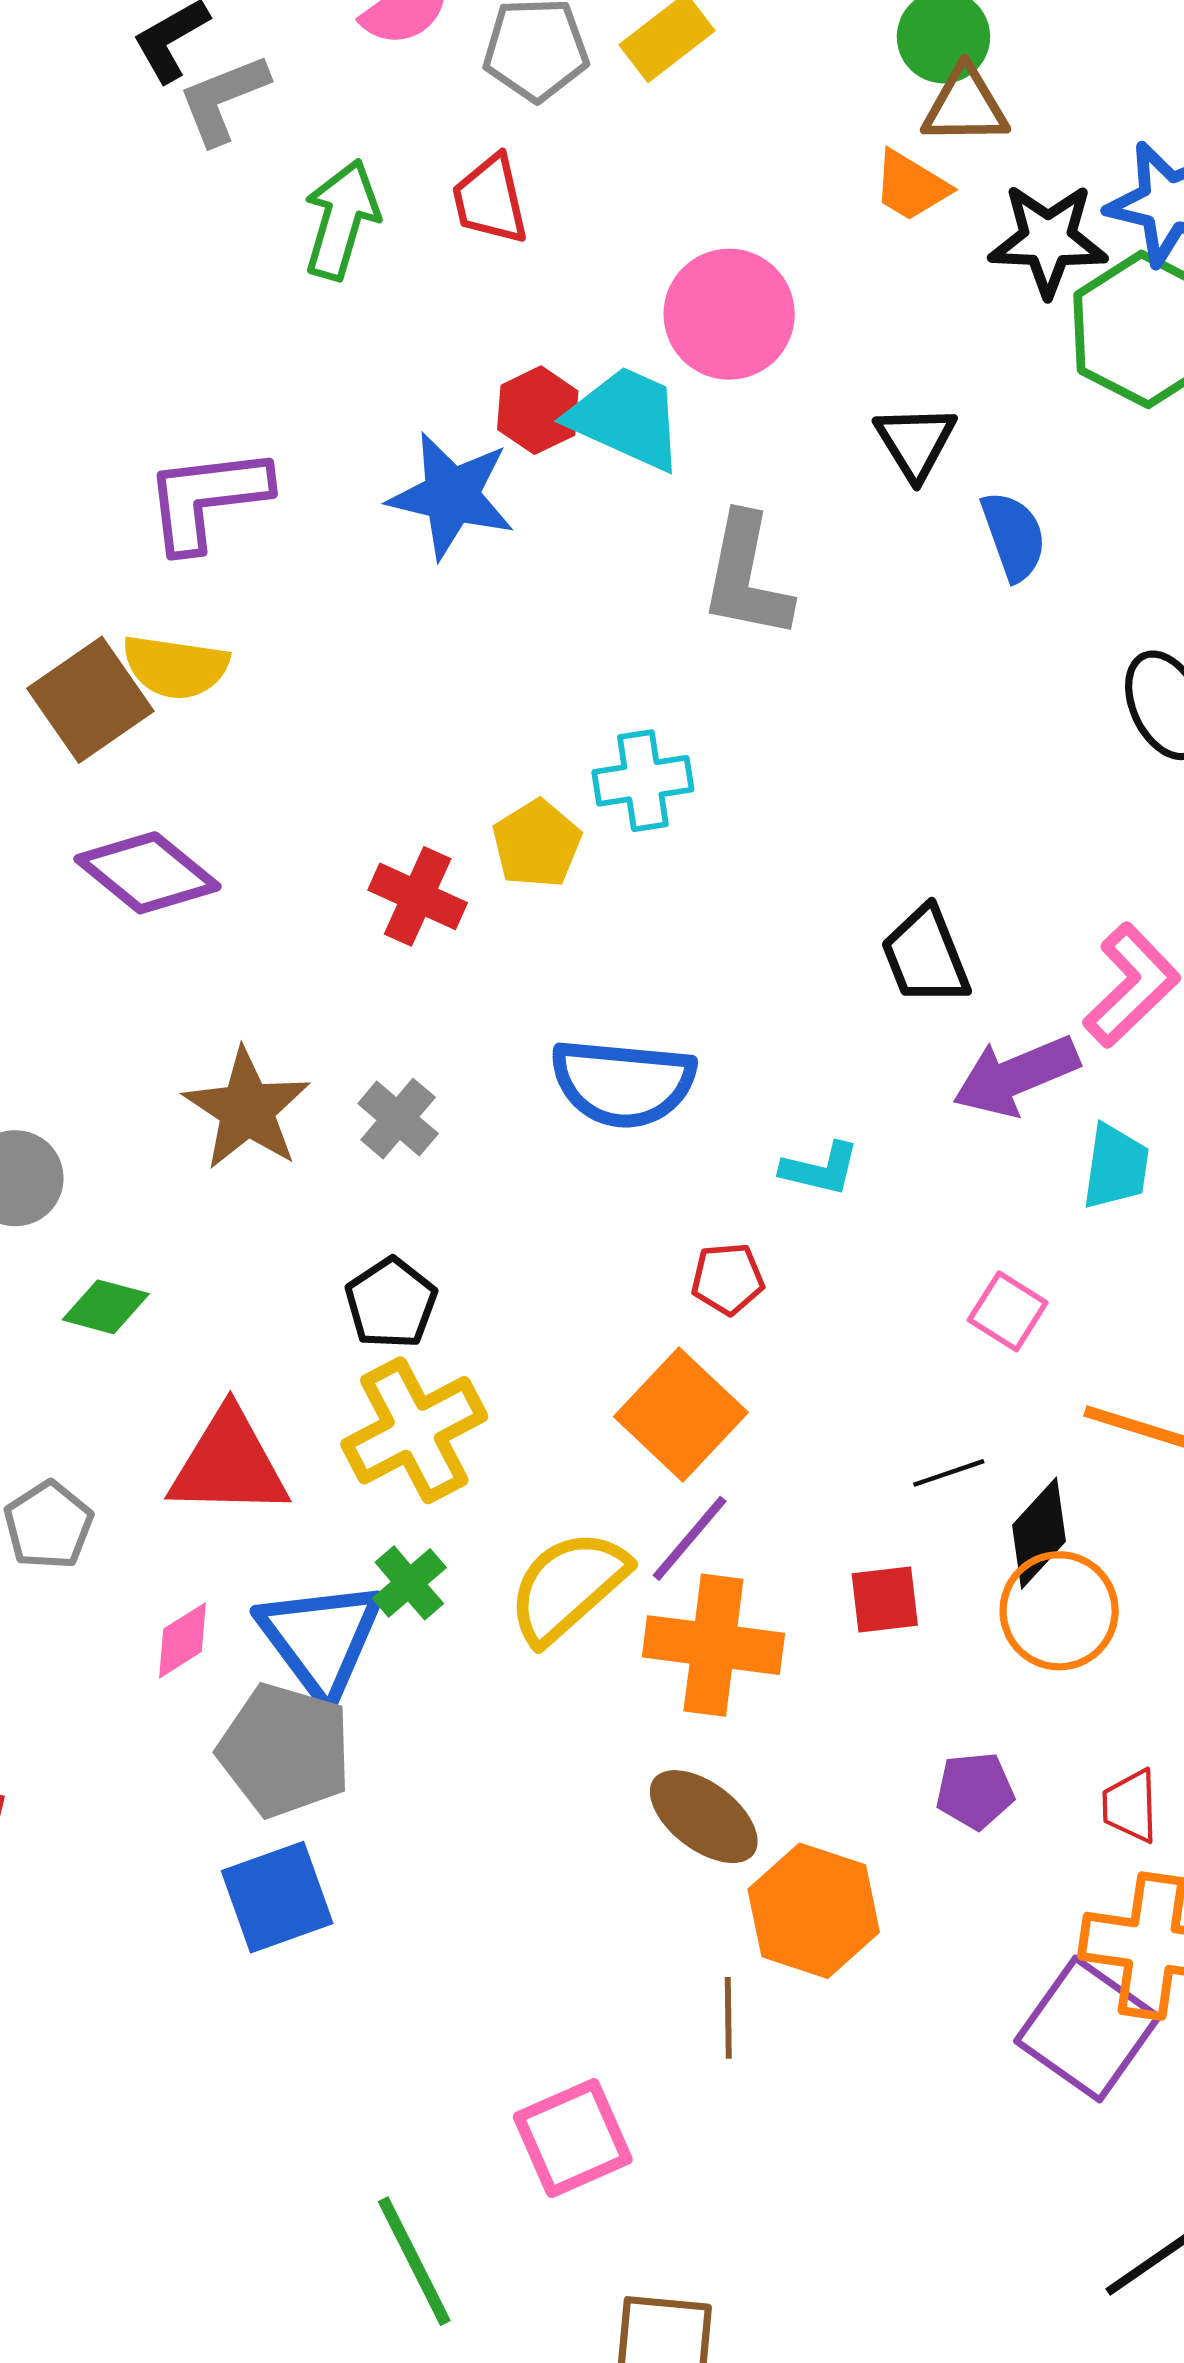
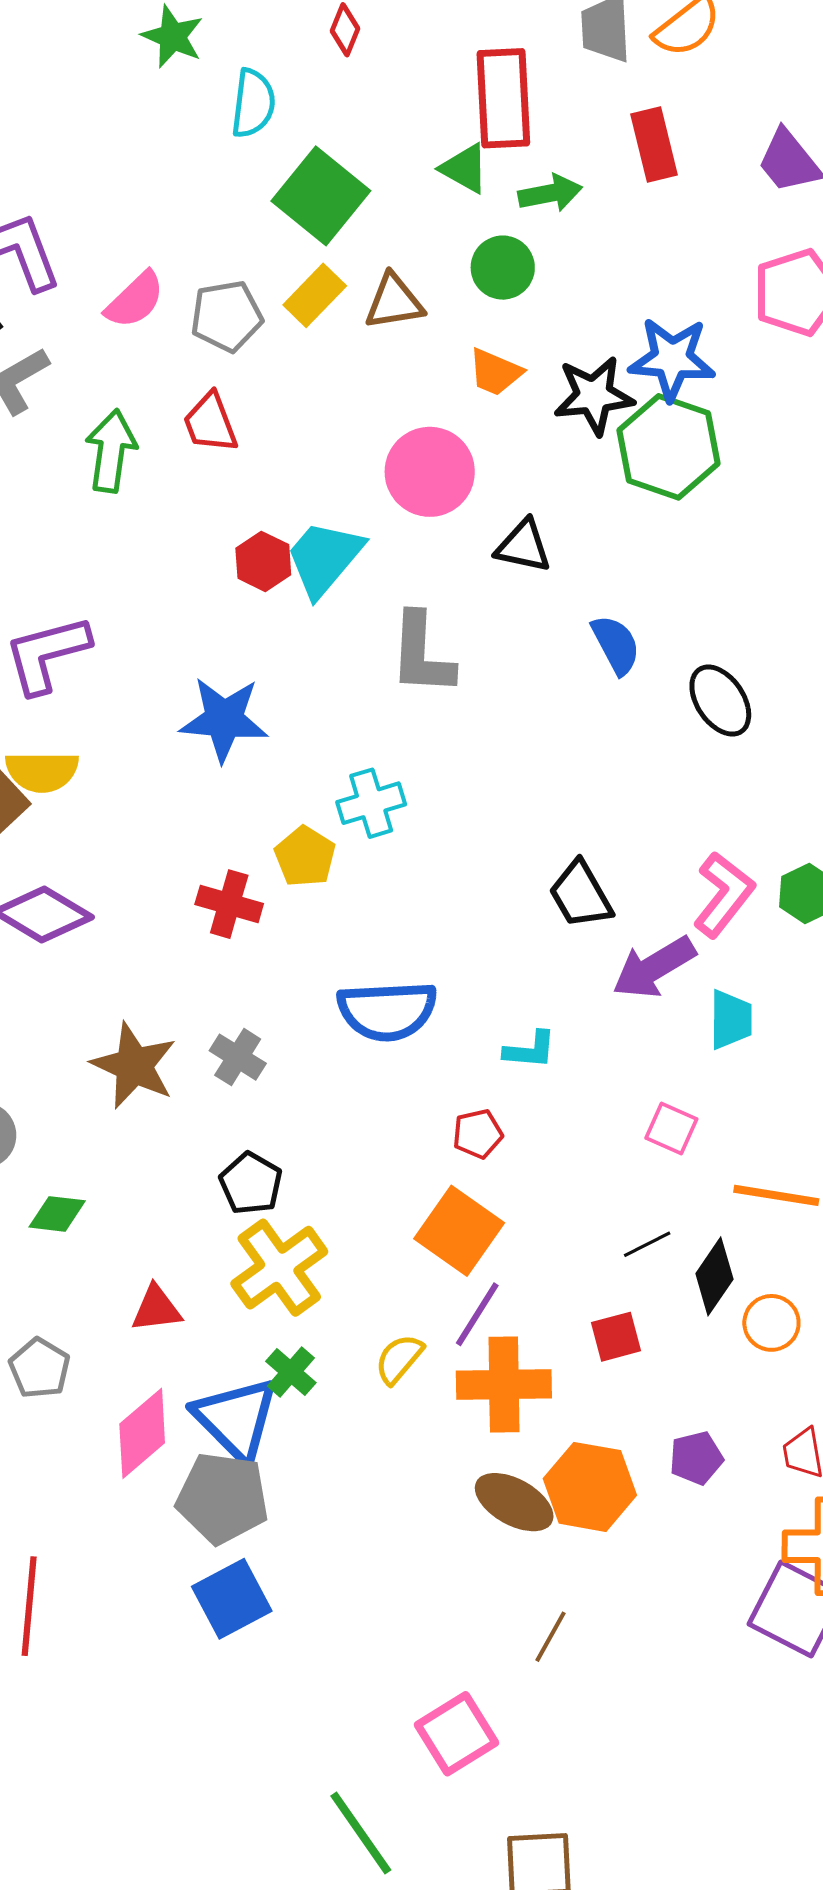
brown triangle: (965, 106) -> (394, 302), moved
pink circle: (729, 314) -> (430, 472), moved
cyan trapezoid: (626, 418) -> (324, 558), turned -66
black triangle: (915, 442) -> (523, 546), turned -38
blue star: (451, 496) -> (224, 719), moved
blue semicircle: (1014, 536) -> (616, 645), moved
red triangle: (229, 1464) -> (156, 1309), size x0.6
yellow semicircle: (568, 1587) -> (399, 1359), size x0.6
orange circle: (1059, 1611) -> (771, 1323), moved, size x0.7
pink diamond: (183, 1640) -> (142, 1433), size x1.6
orange hexagon: (814, 1911) -> (590, 1487), moved
brown line: (728, 2018) -> (551, 1637), turned 38

